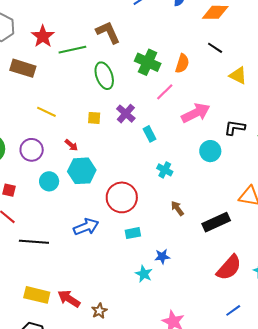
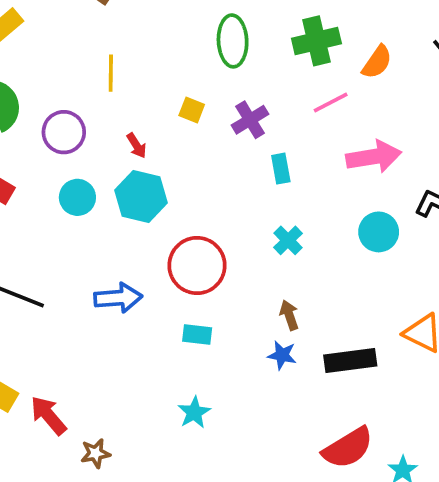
green cross: (148, 62) -> (316, 41), turned 35
yellow line: (46, 112) -> (111, 73), turned 48
blue star: (162, 257) -> (282, 355), moved

